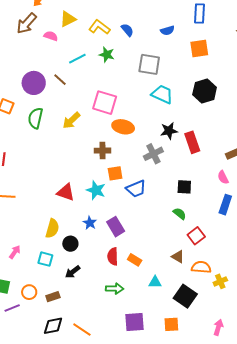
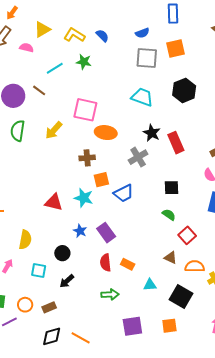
gray square: (149, 64) -> (147, 58), moved
black star: (169, 131) -> (152, 133), turned -30
yellow semicircle: (52, 228) -> (25, 240), moved

